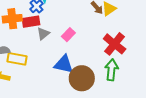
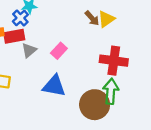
red cross: (115, 44) -> (114, 61), turned -30
brown circle: (82, 78) -> (95, 105), moved

